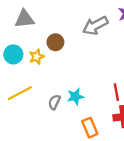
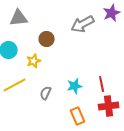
yellow star: (37, 57) -> (34, 61), moved
cyan star: (75, 97) -> (75, 86), moved

